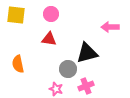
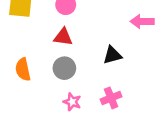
black triangle: (87, 53) -> (112, 55), size x0.7
gray circle: (68, 69) -> (64, 68), moved

